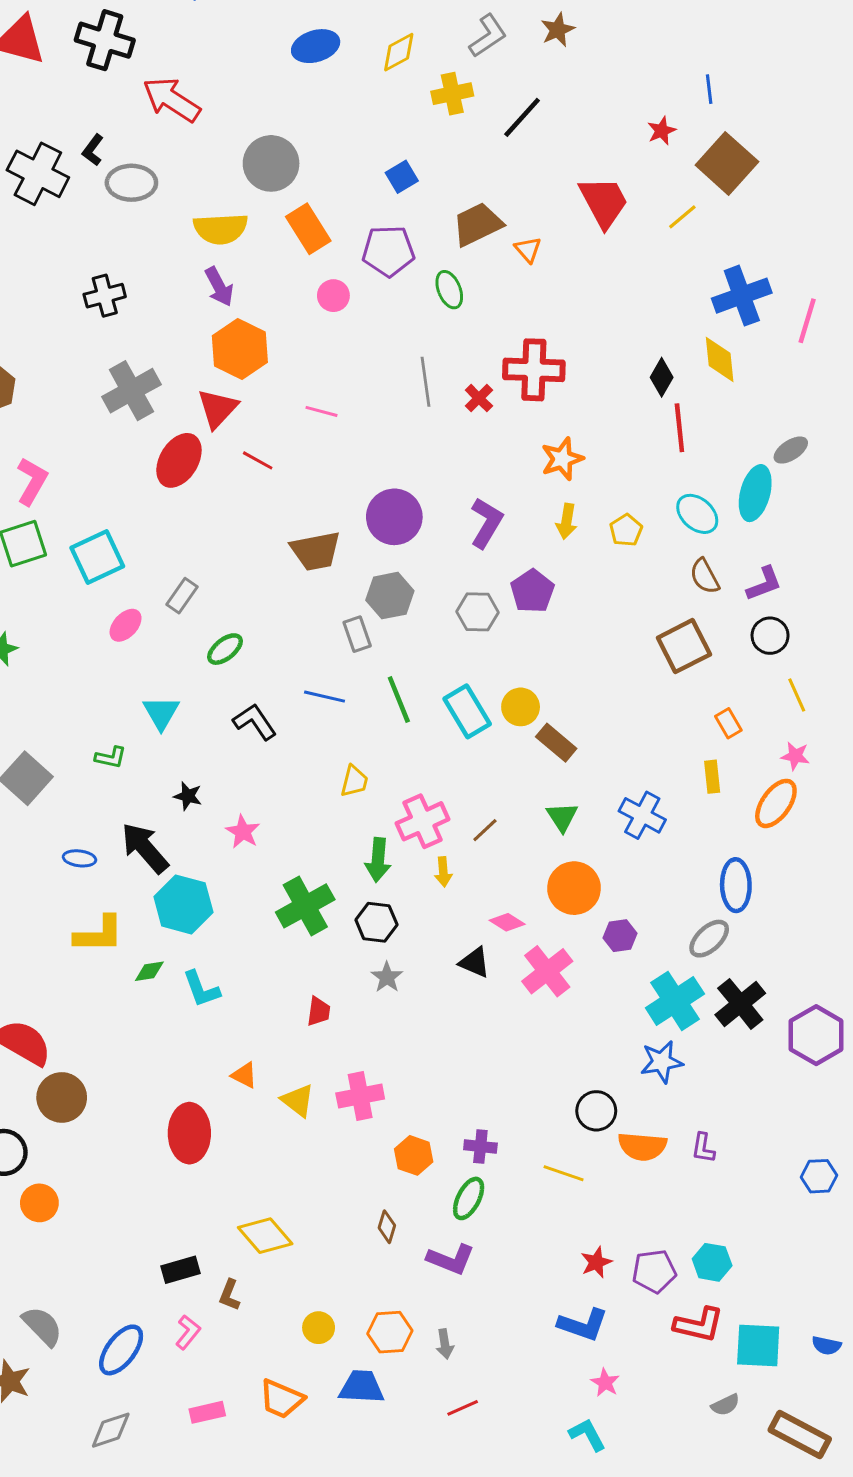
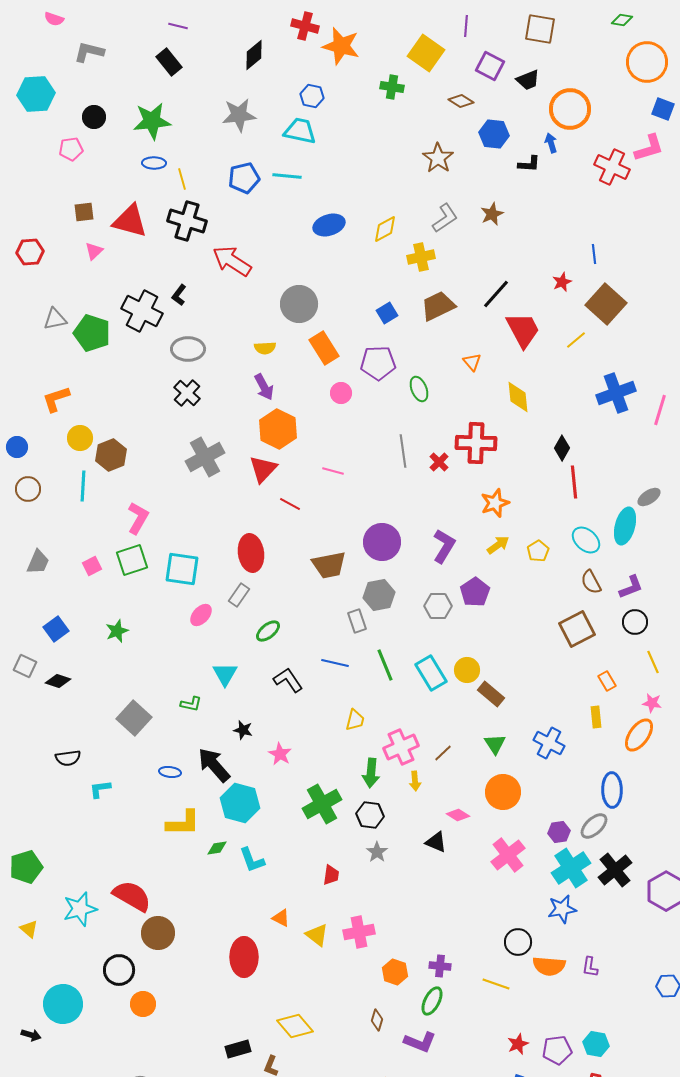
black line: (522, 117) -> (496, 294), moved
gray ellipse: (131, 183) -> (188, 349), moved
brown trapezoid: (477, 224) -> (438, 306), moved
yellow semicircle: (221, 229) -> (265, 348), size x0.6
black cross: (105, 296) -> (187, 393), turned -32
yellow diamond: (720, 359) -> (518, 397), moved
red ellipse: (179, 460) -> (251, 553), moved, turned -39
yellow arrow: (567, 521) -> (498, 545), turned -135
cyan square: (97, 557) -> (182, 569), turned 33
purple hexagon: (620, 936) -> (559, 832), moved
pink cross: (547, 971) -> (508, 855), moved

